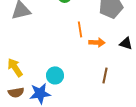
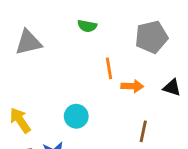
cyan circle: (55, 75) -> (76, 116), moved

